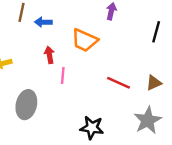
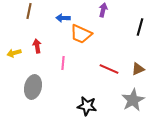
blue arrow: (43, 22) -> (63, 18), moved
red arrow: (49, 55) -> (37, 46), moved

